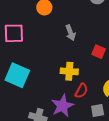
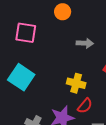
gray arrow: (70, 33) -> (85, 43), turned -77

